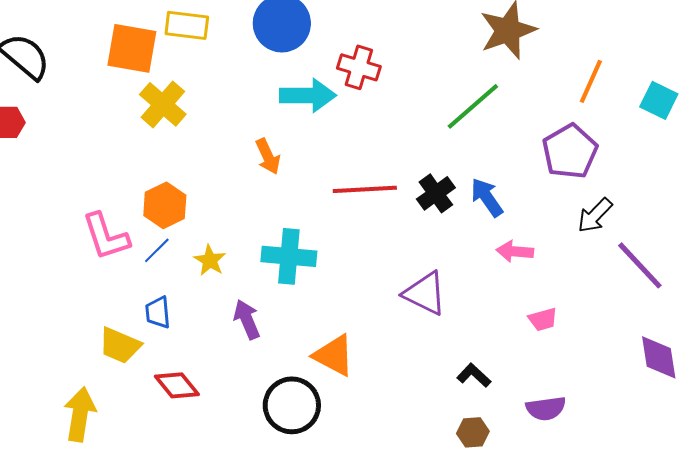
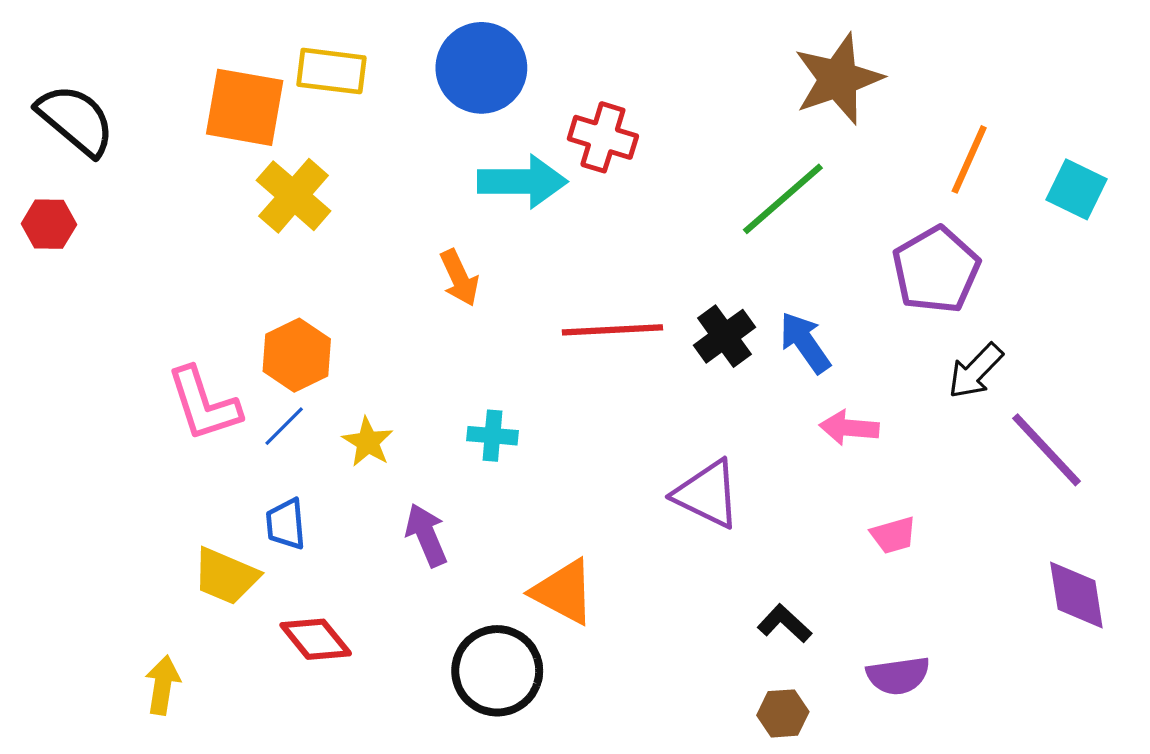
cyan cross: (289, 256) -> (492, 436), size x0.6
yellow arrow: (80, 414) -> (163, 685), size x0.7

